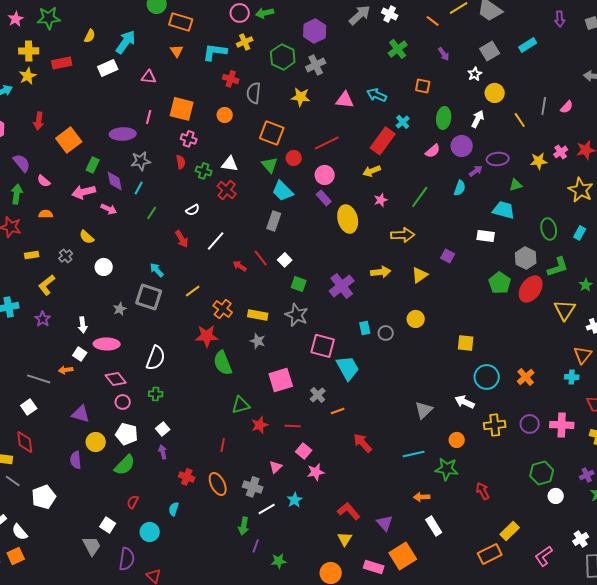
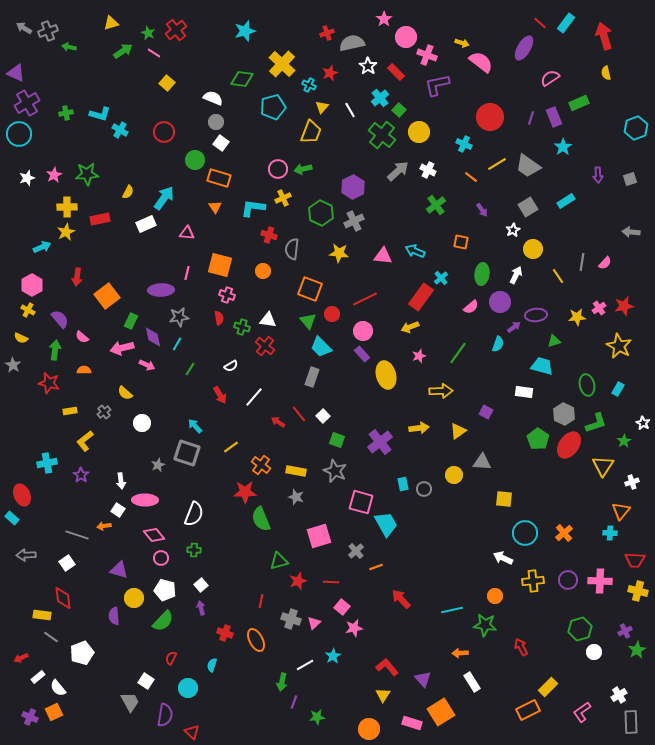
gray triangle: (424, 410) -> (482, 462), moved, turned 48
gray cross: (253, 487) -> (291, 619), moved

